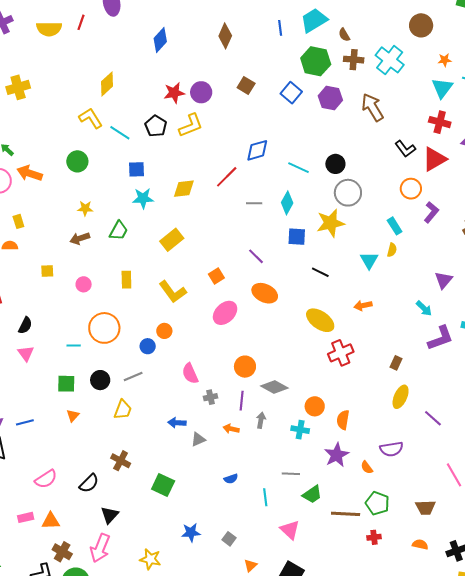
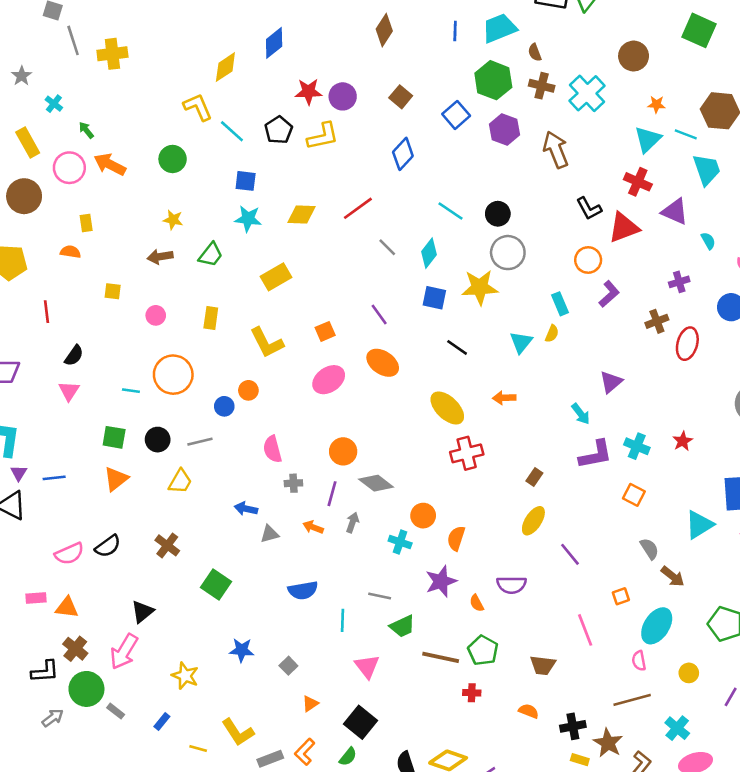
blue diamond: (160, 40) -> (274, 43), moved
blue diamond: (257, 150) -> (403, 154), moved, turned -40
gray line: (254, 203) -> (387, 247), turned 35
orange triangle: (73, 416) -> (116, 479), size x1.5
blue semicircle: (231, 479) -> (303, 590), size x1.6
black semicircle: (89, 483) -> (108, 546), moved

